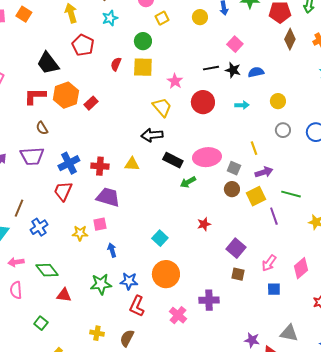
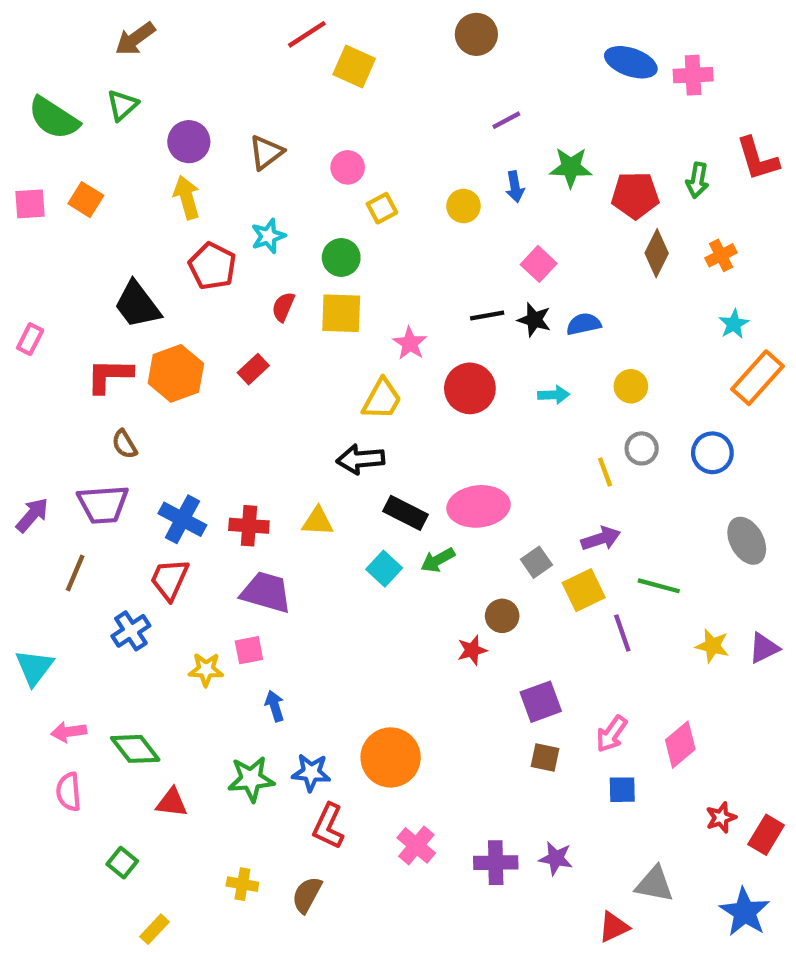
cyan star: (110, 18) -> (268, 236), moved
red rectangle: (91, 103) -> (253, 369), moved
yellow trapezoid: (162, 107) -> (382, 399), turned 70
yellow line: (254, 148) -> (605, 472), moved
blue cross: (69, 163) -> (182, 519), turned -35
gray square: (234, 168) -> (536, 562), moved, turned 32
brown circle: (232, 189) -> (502, 616), moved
brown line: (19, 208) -> (75, 573), moved
blue cross: (39, 227) -> (131, 631), moved
cyan square: (160, 238) -> (384, 569), moved
purple square: (236, 248) -> (541, 702), turned 30
purple cross: (209, 300) -> (496, 863), moved
purple star: (252, 340) -> (556, 858), moved

